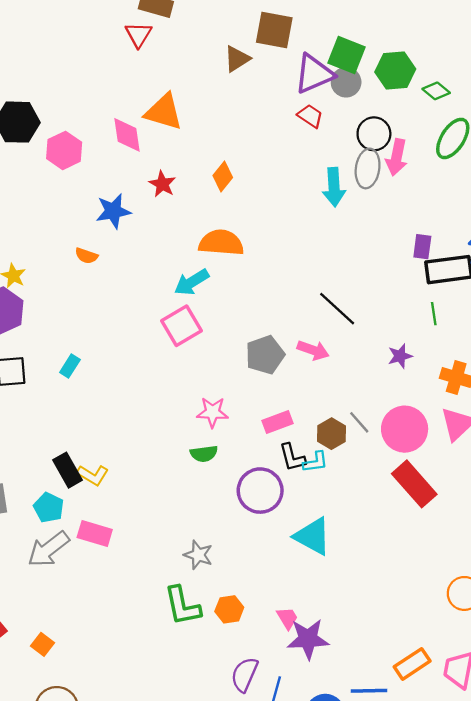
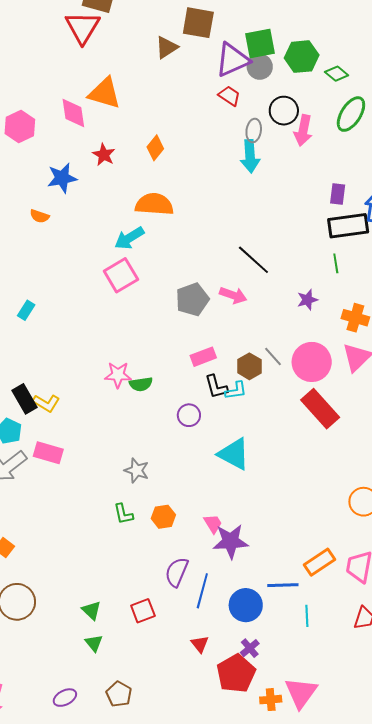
red triangle: (138, 35) -> (83, 27), size x1.5
green square: (347, 55) -> (260, 44), turned -32
gray ellipse: (368, 168) -> (254, 131), moved, size x0.7
purple rectangle: (422, 247) -> (338, 194), moved
pink star: (212, 412) -> (118, 375), moved
purple circle: (260, 491) -> (189, 415), size x0.6
green L-shape: (182, 606) -> (123, 514), size x0.6

